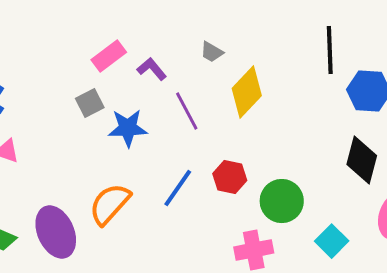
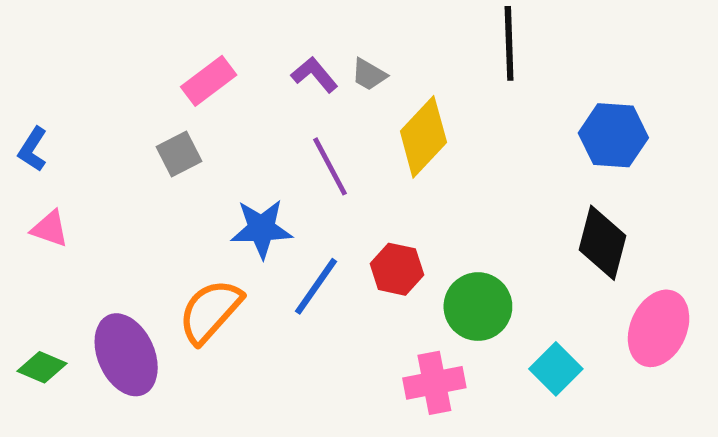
black line: (330, 50) -> (509, 43), moved
purple L-shape: (152, 69) -> (314, 75), moved
blue star: (128, 128) -> (262, 229), moved

